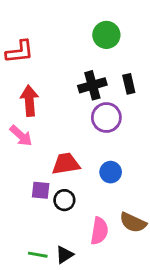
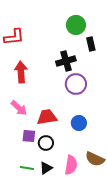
black rectangle: (129, 84) -> (91, 44), moved
pink arrow: (21, 136) -> (19, 108), moved
green line: (38, 255) -> (27, 168), moved
black triangle: (64, 255) -> (46, 168), moved

